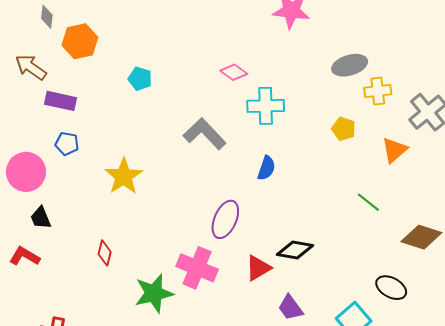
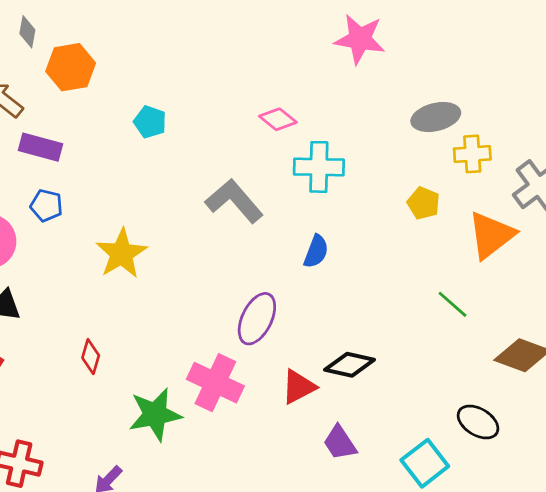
orange triangle: (394, 150) -> (491, 235), size x1.4

